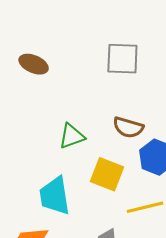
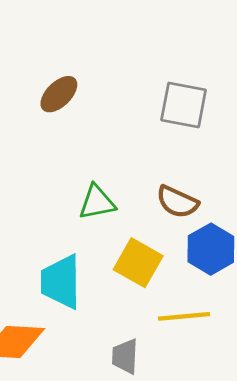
brown ellipse: (34, 64) -> (59, 94), turned -76

